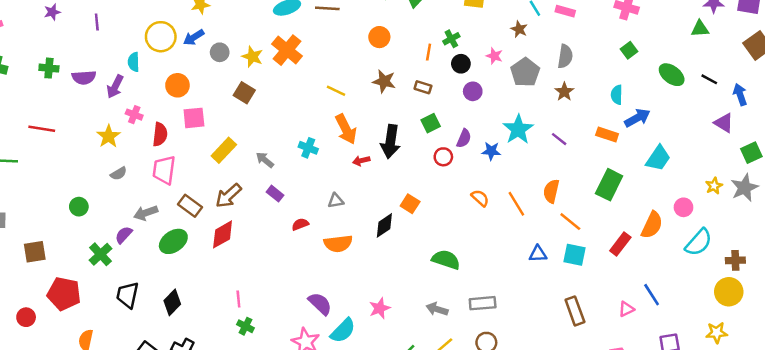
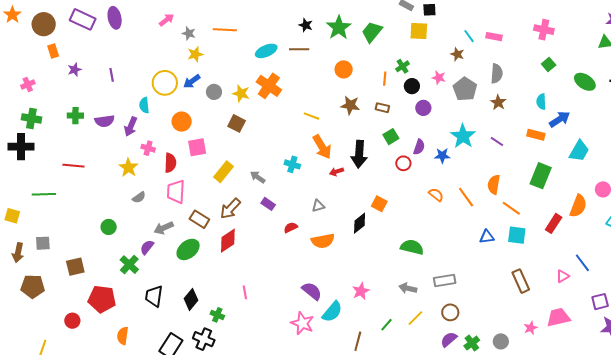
green cross: (245, 326) -> (217, 315), moved

